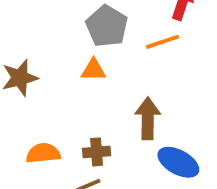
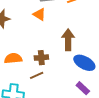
orange triangle: (93, 70) -> (39, 14), turned 32

